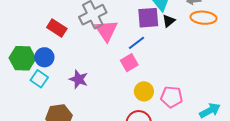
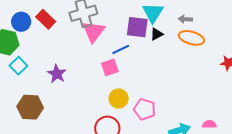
blue circle: (44, 57) -> (21, 22), moved

